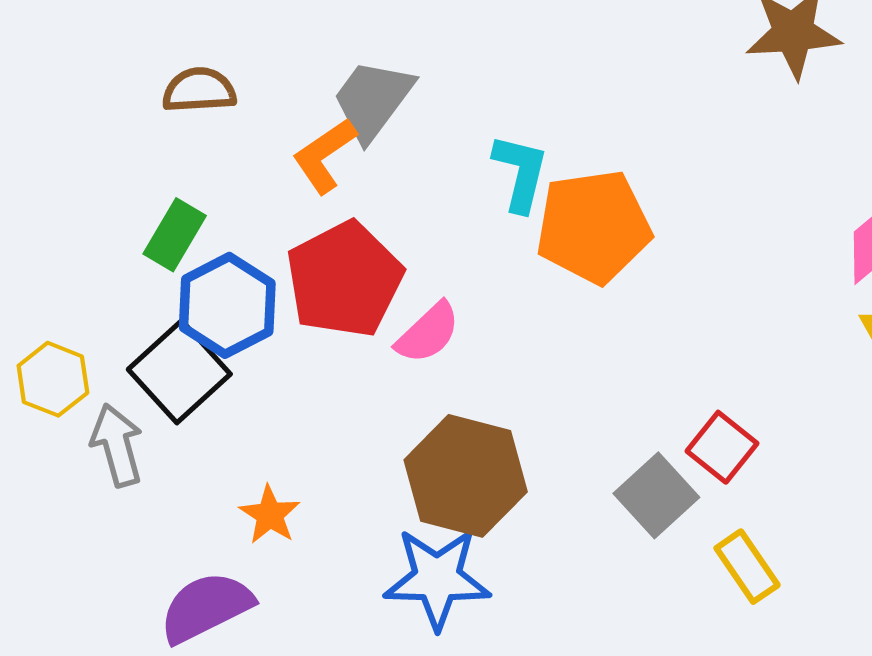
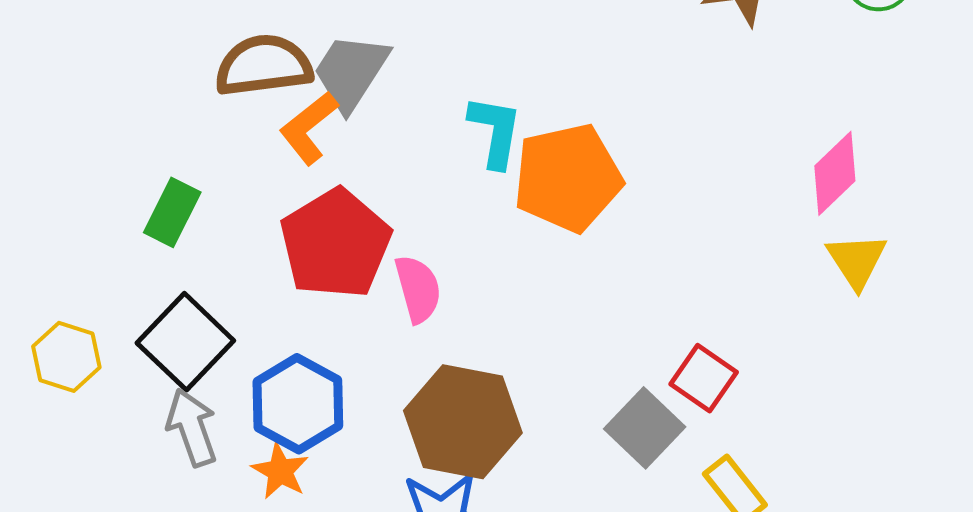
brown semicircle: (199, 90) -> (264, 65), moved, size x1.4
blue hexagon: (227, 305) -> (298, 404), moved
pink semicircle: (428, 333) -> (418, 289), turned -58
gray arrow: (117, 445) -> (192, 428), moved

